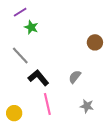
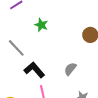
green star: (31, 27) -> (41, 25), moved

